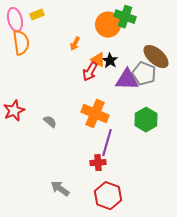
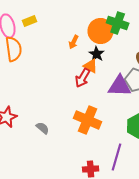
orange arrow: (75, 44) -> (74, 42), moved
black star: (110, 61) -> (97, 54), moved
purple line: (107, 143) -> (117, 157), moved

